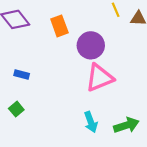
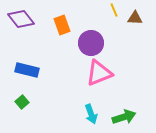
blue rectangle: (22, 74) -> (27, 70), size x1.6

